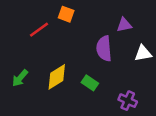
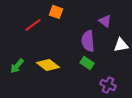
purple triangle: (124, 25) -> (105, 21), turned 48
yellow diamond: (57, 77) -> (48, 65), turned 70
green rectangle: (90, 83) -> (87, 63), moved

